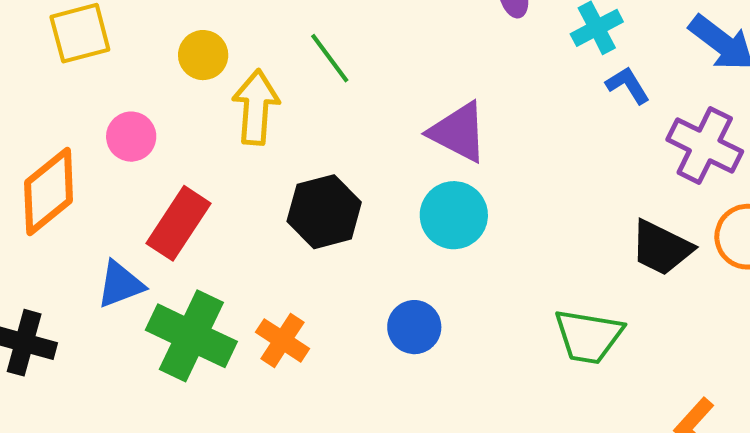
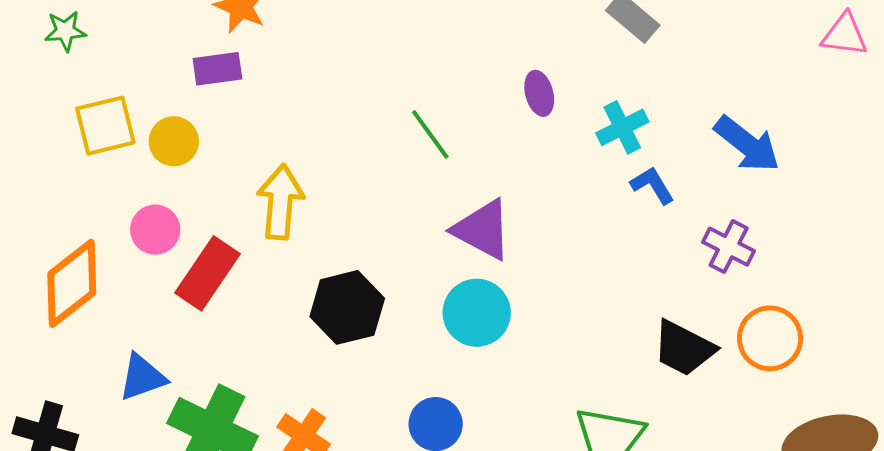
yellow circle: (203, 55) -> (174, 141), moved
green line: (330, 58) -> (430, 134), moved
purple cross: (705, 146) -> (729, 247), size x0.7
red rectangle: (179, 223) -> (208, 273), moved

